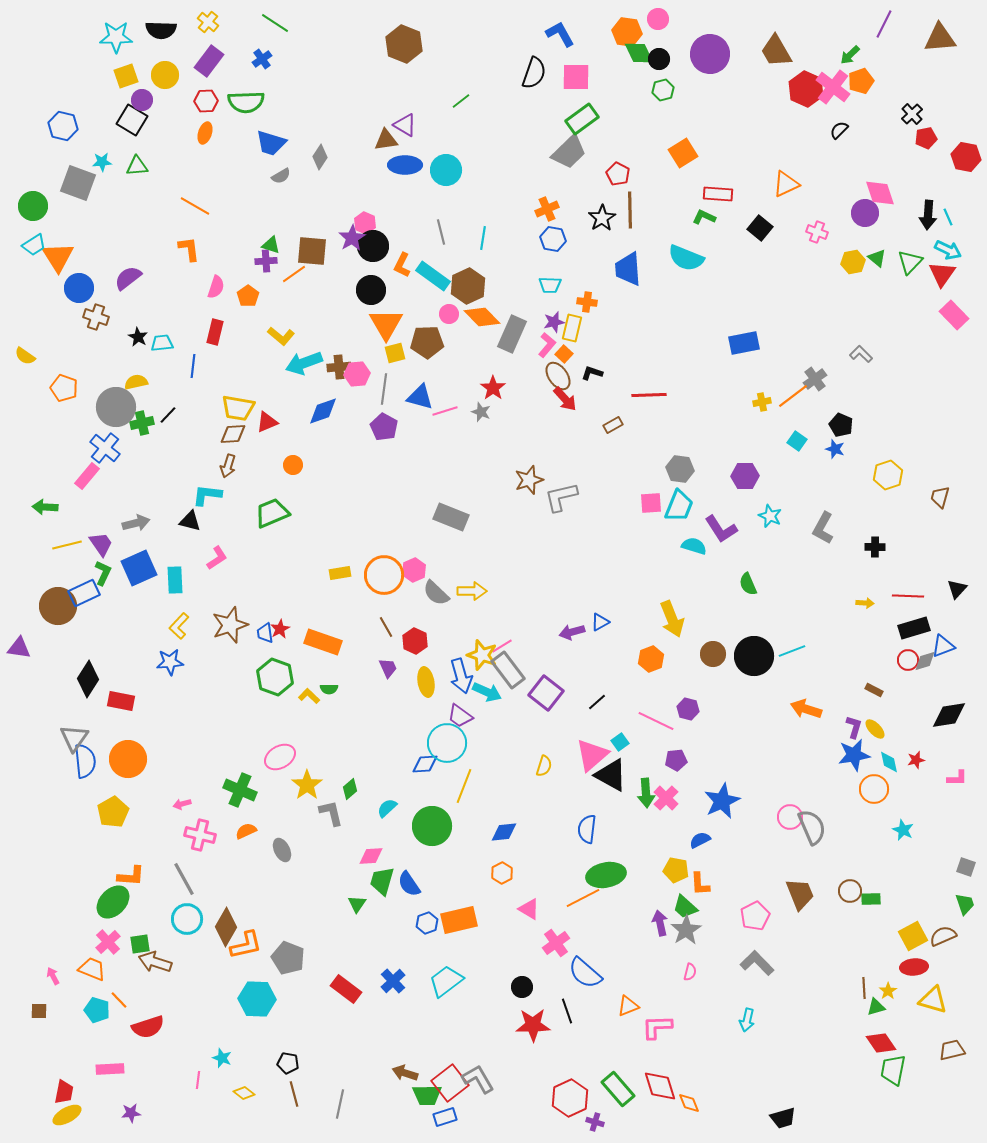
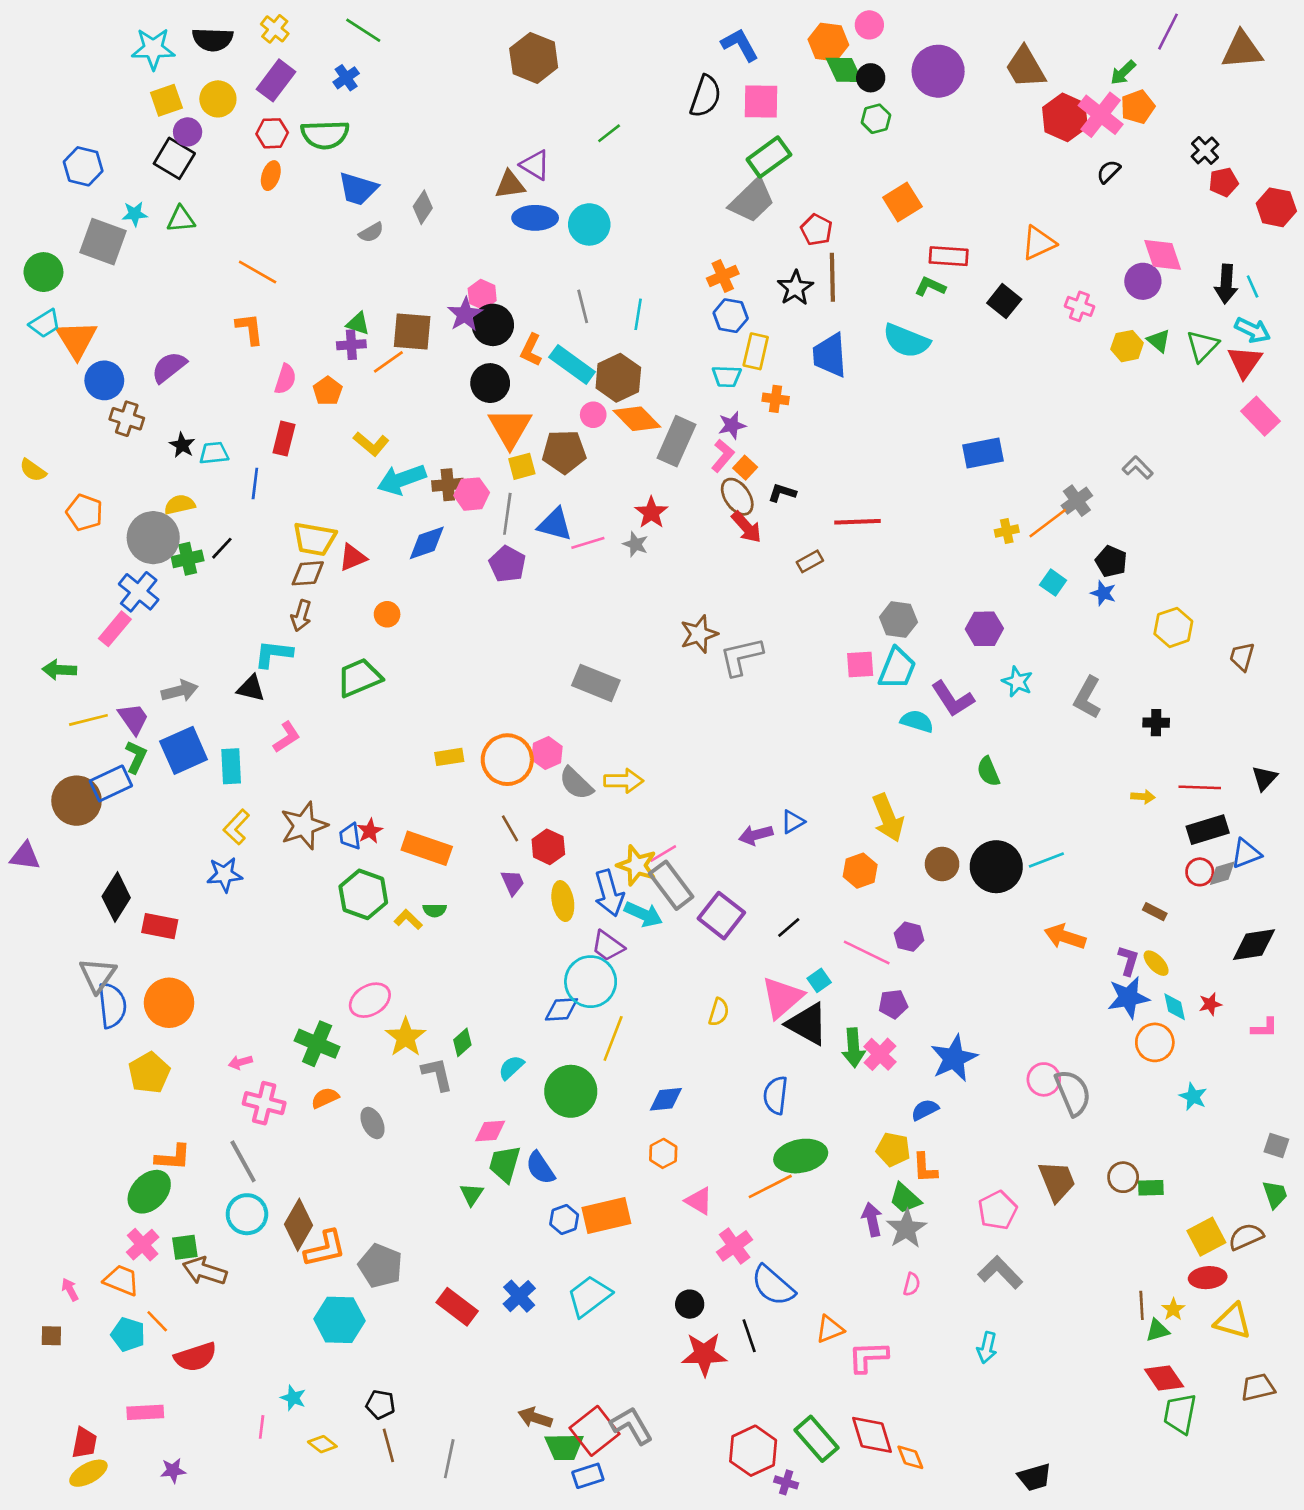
yellow rectangle: (572, 328) -> (756, 351), moved

